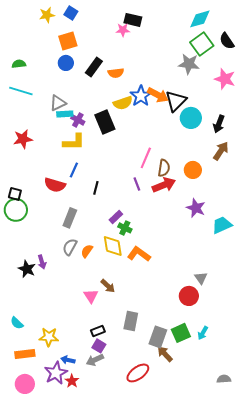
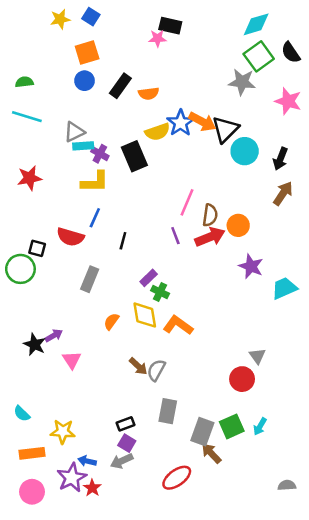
orange circle: (193, 170) -> (238, 225), moved
black square: (15, 194) -> (37, 248), moved
gray semicircle: (70, 247) -> (156, 370), moved
purple arrow: (42, 262) -> (54, 336), turned -104
pink triangle: (91, 296) -> (72, 360), moved

